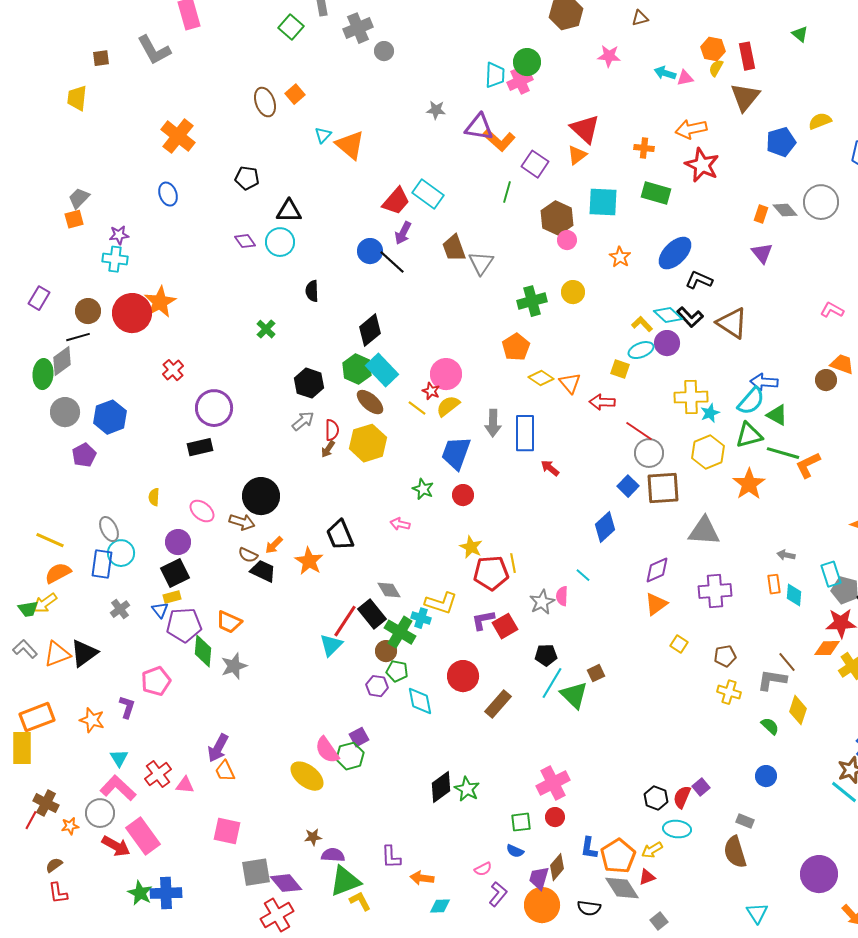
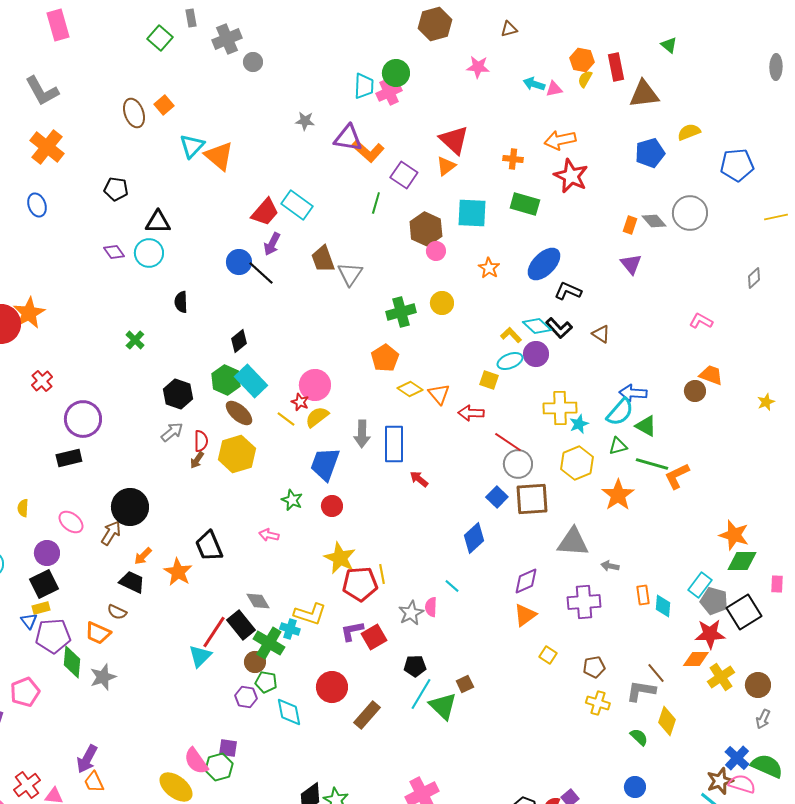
gray L-shape: (154, 50) -> (42, 91), moved
brown triangle: (745, 97) -> (644, 94), moved, turned 44
cyan triangle: (323, 135) -> (192, 146), size x1.5
brown triangle: (732, 323) -> (601, 334), size x0.6
black diamond: (370, 330) -> (239, 341), size x0.7
green triangle: (749, 435) -> (618, 446), size x0.7
brown arrow: (242, 522) -> (111, 533), turned -75
yellow star: (471, 547) -> (340, 558), size x1.4
brown semicircle: (248, 555) -> (117, 612), moved
gray arrow: (786, 555) -> (610, 566), moved
cyan rectangle: (831, 574) -> (700, 585), turned 55
purple square: (359, 737) -> (228, 748), turned 36

